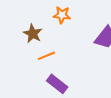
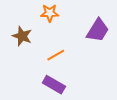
orange line: (46, 56) -> (56, 55), moved

